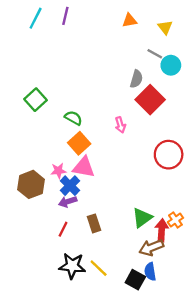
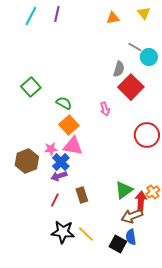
yellow triangle: (165, 27) -> (144, 13), moved

